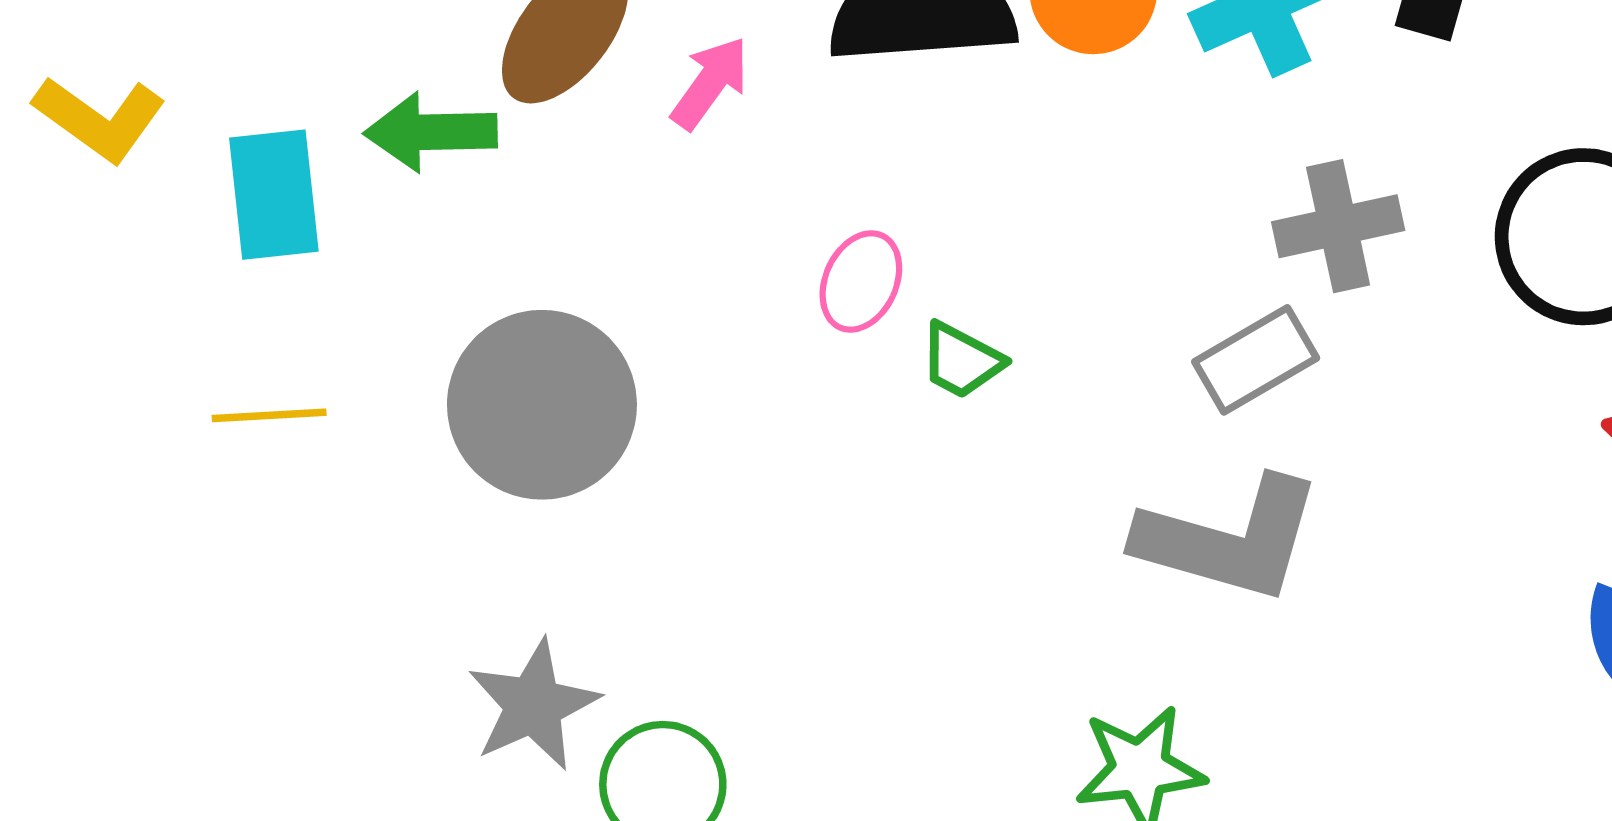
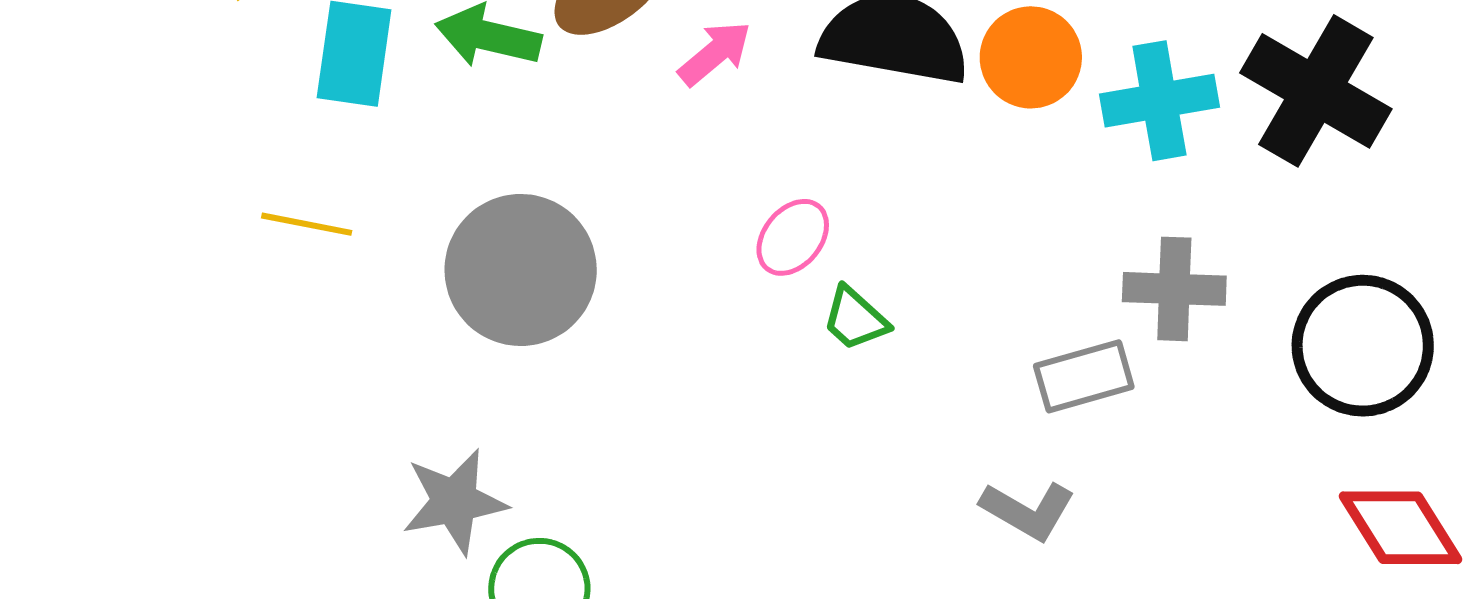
gray L-shape: (1229, 539) -> (1028, 511), size x0.6

